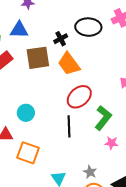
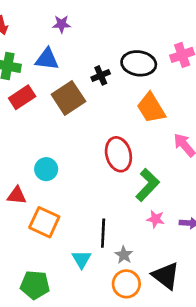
brown square: (38, 58) -> (68, 98), turned -30
orange trapezoid: (69, 64) -> (151, 108), moved
red ellipse: (79, 97) -> (118, 154), turned -70
black line: (69, 126) -> (103, 233), moved

